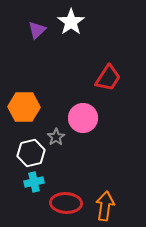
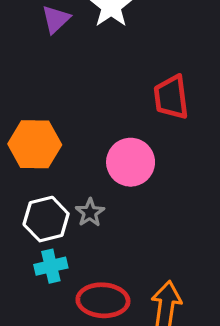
red trapezoid: (108, 78) -> (171, 97), turned 140
gray star: (56, 137) -> (90, 213), moved

